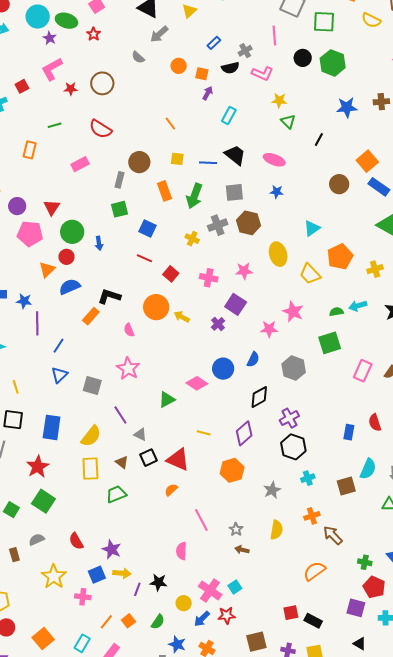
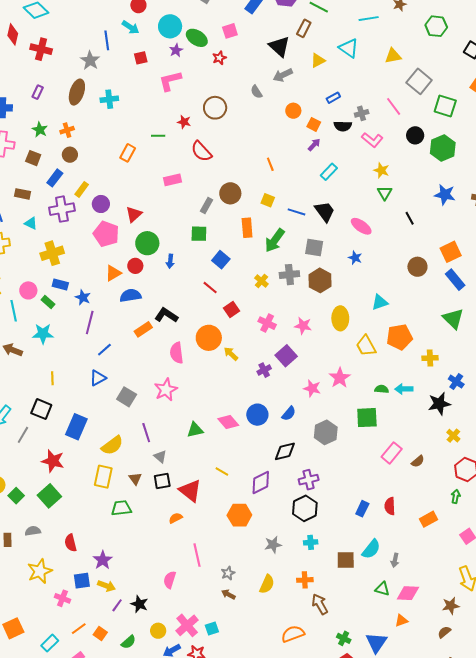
pink line: (274, 36) -> (394, 106), turned -48
red square: (22, 86) -> (141, 58), moved
red star: (71, 89) -> (184, 122), moved
black line: (319, 139) -> (410, 218), turned -72
pink semicircle: (129, 330) -> (177, 353), size x1.5
red star: (38, 467) -> (53, 461), turned 30
orange square: (128, 621) -> (100, 633), turned -32

